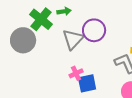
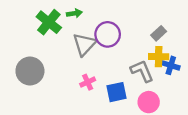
gray circle: (23, 40) -> (30, 71), moved
blue square: (87, 83) -> (116, 92), moved

